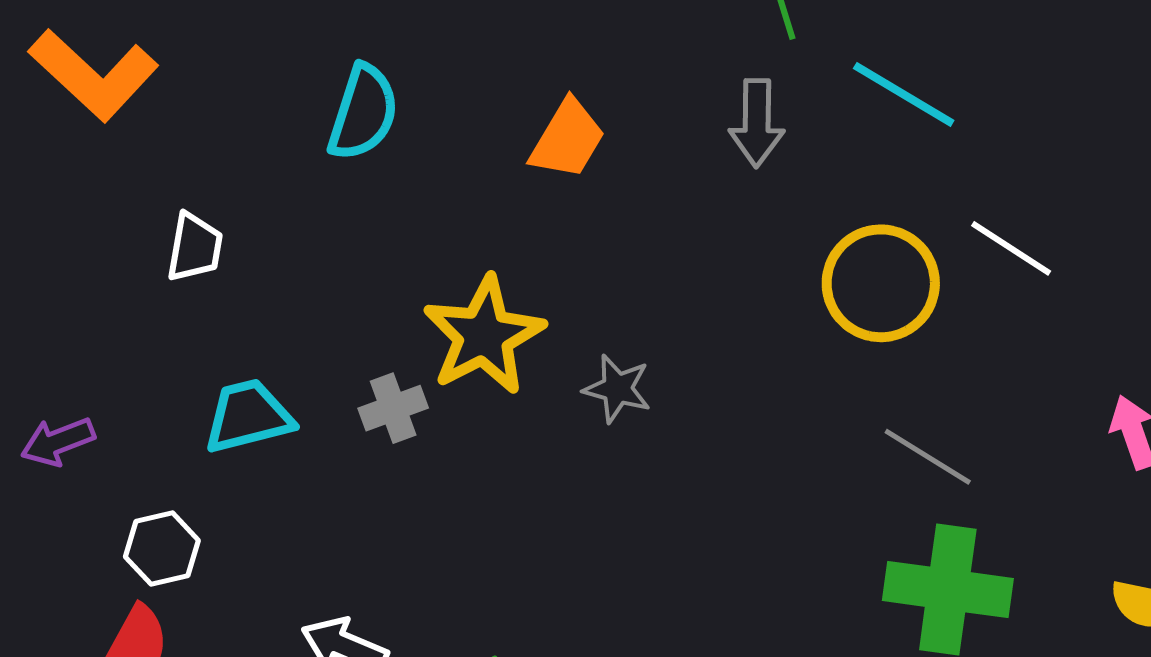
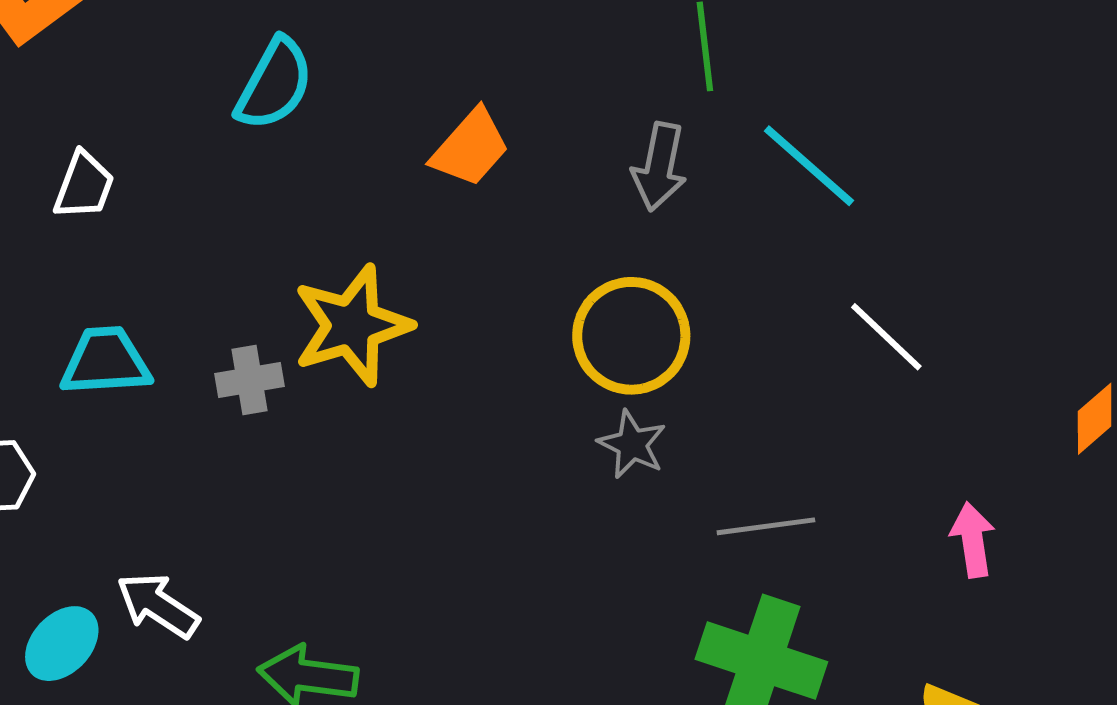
yellow circle: (881, 283) -> (631, 336), moved
gray star: (617, 389) -> (632, 444), moved
gray line: (928, 457) -> (766, 526), turned -50

